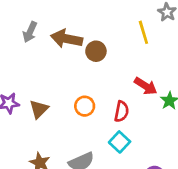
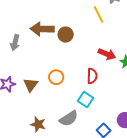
gray arrow: (30, 32) -> (15, 43), moved
orange circle: (85, 106) -> (56, 77), moved
cyan square: (120, 142) -> (86, 99), moved

